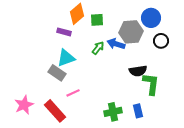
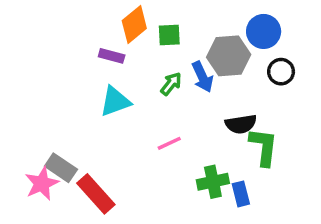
blue arrow: (116, 44) -> (202, 77), turned -132
gray rectangle: (57, 73) -> (61, 168), moved
pink line: (73, 93) -> (169, 143), moved
green cross: (113, 112) -> (213, 182), moved

